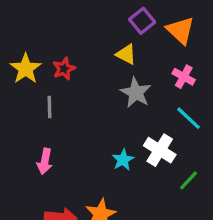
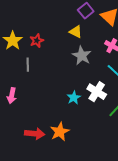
pink arrow: (45, 161) -> (12, 96), moved

